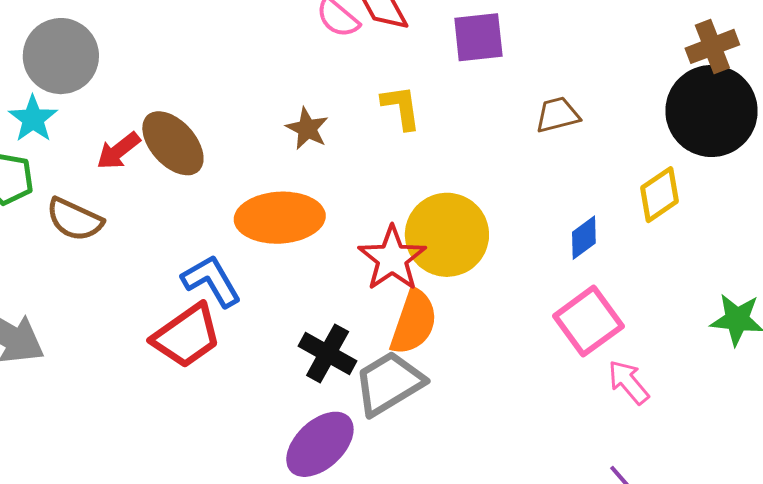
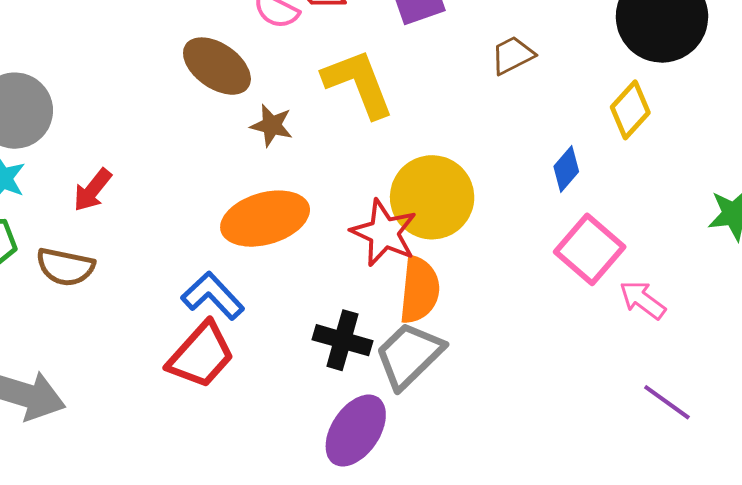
yellow L-shape: (401, 107) -> (358, 83), size x1.6
brown ellipse: (173, 143) -> (217, 66), moved

